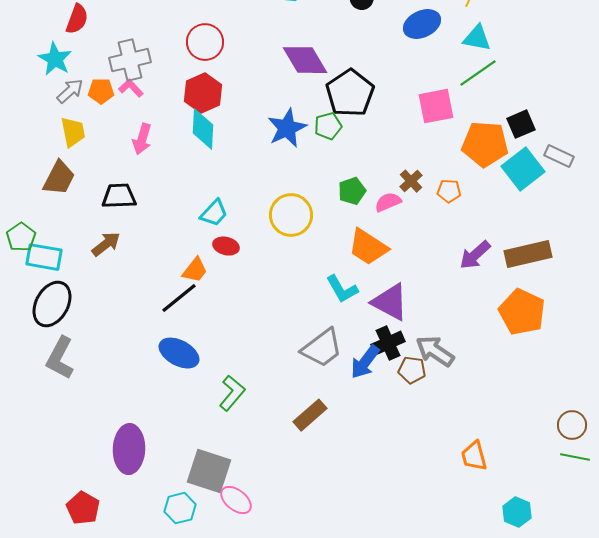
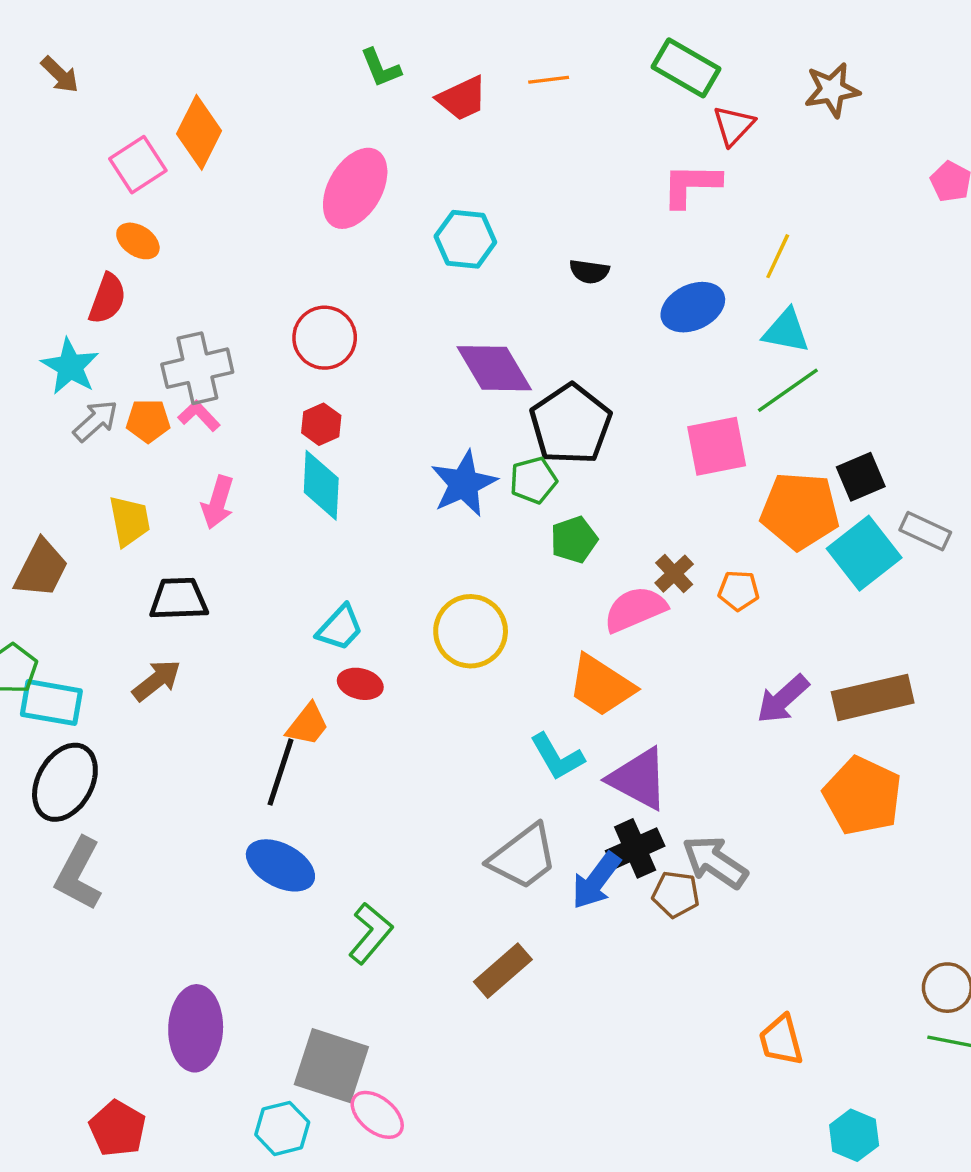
red hexagon: (203, 93) -> (321, 424), size x0.6
yellow trapezoid: (73, 132) -> (129, 521), moved
brown trapezoid: (59, 178) -> (41, 568), moved
green pentagon: (352, 191) -> (574, 540), moved
pink semicircle: (388, 202) -> (635, 609), size x1.4
black line: (179, 298) -> (280, 772), turned -33

